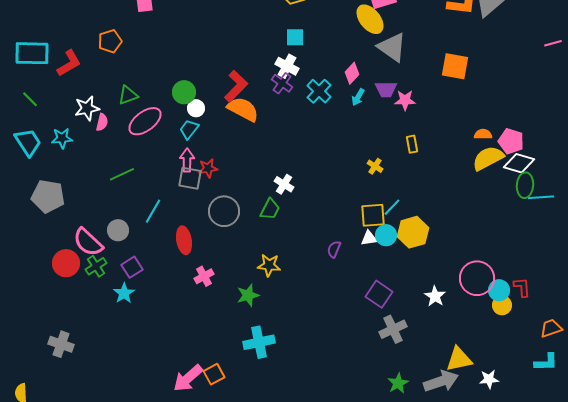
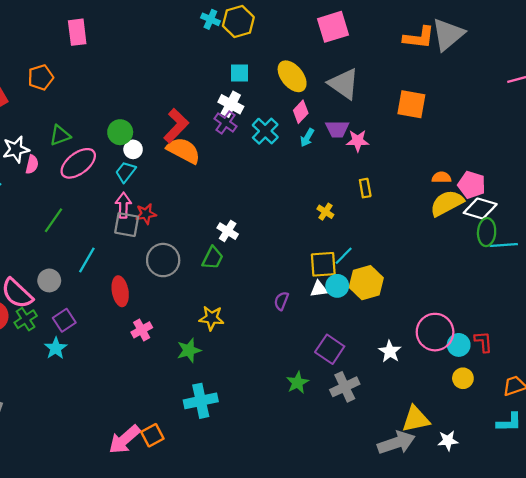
yellow ellipse: (370, 19) -> (292, 76), moved
green line: (122, 174) -> (54, 220), turned -30
yellow circle: (502, 305) -> (463, 378), moved
green star: (398, 383) -> (297, 383), moved

